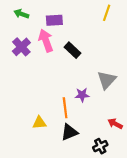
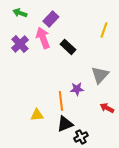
yellow line: (107, 13) -> (104, 30), moved
purple rectangle: (54, 20) -> (51, 19), turned -42
red arrow: (115, 124) -> (107, 108), moved
black cross: (100, 146) -> (81, 137), moved

